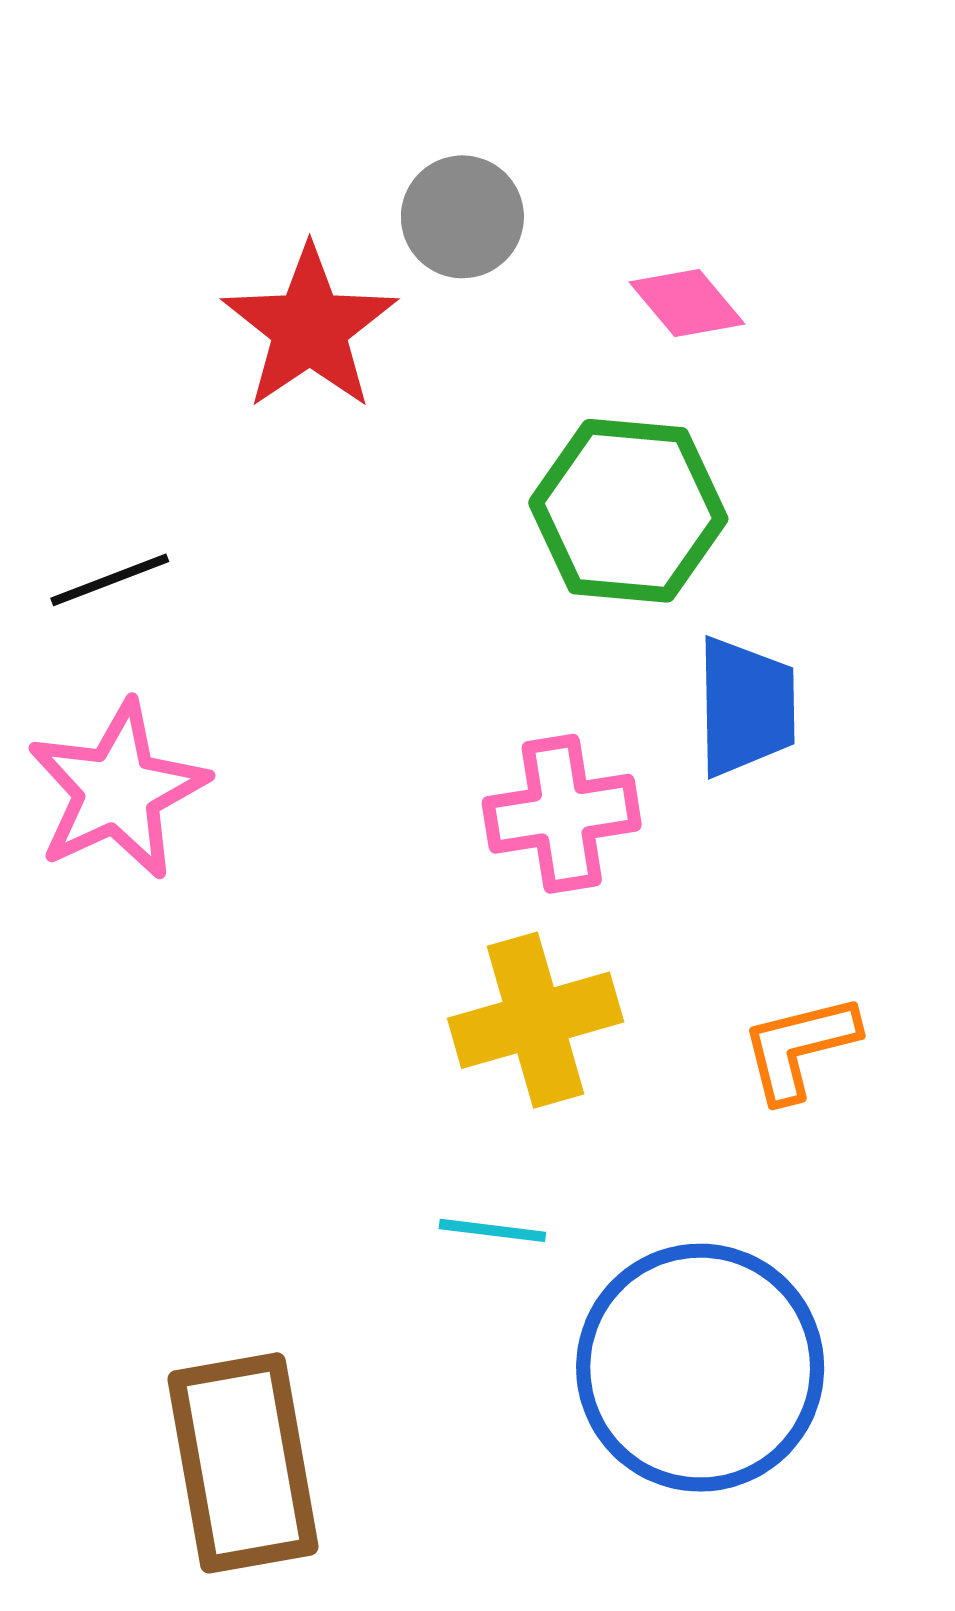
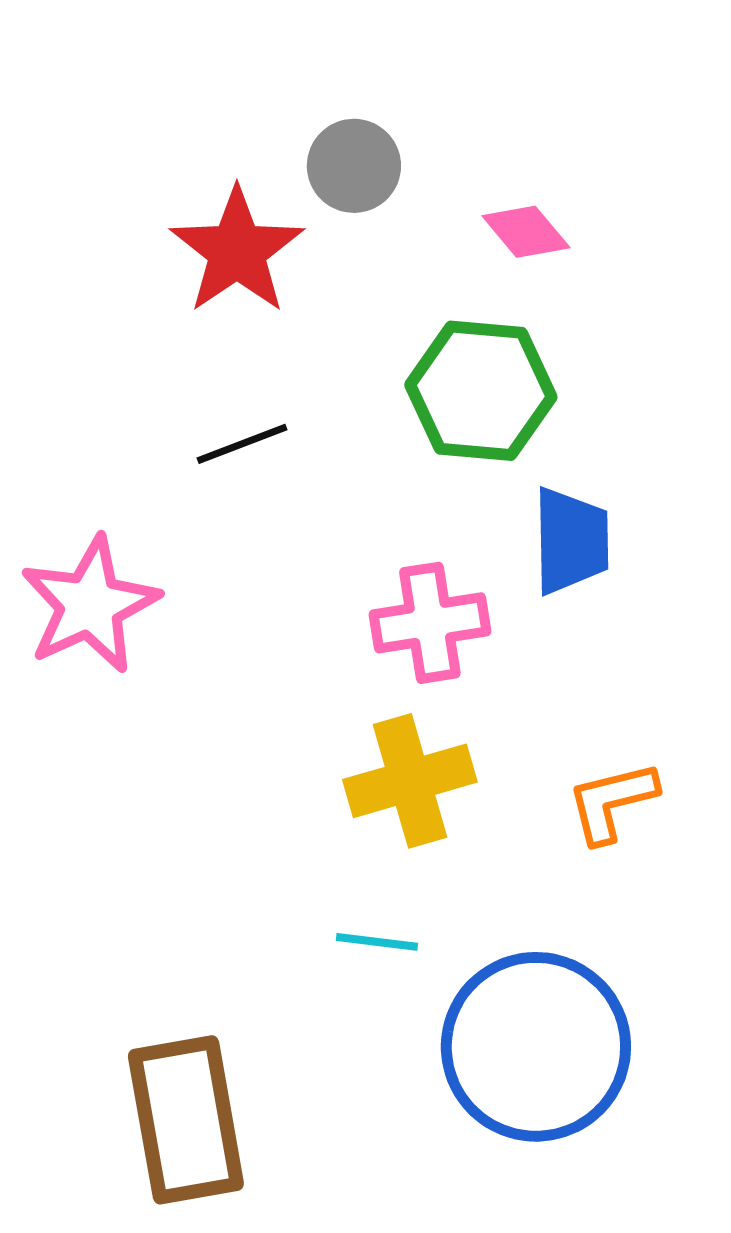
black line: (110, 580) -> (242, 444), moved

